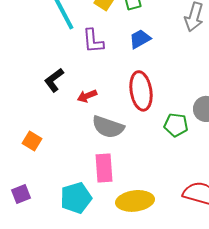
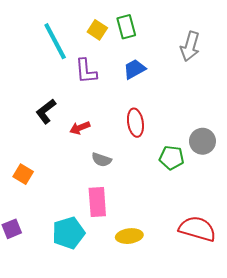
red ellipse: (141, 91) -> (135, 123), size x0.7
gray semicircle: (108, 127) -> (101, 160), size x0.6
yellow ellipse: (135, 201) -> (129, 236), size x0.7

